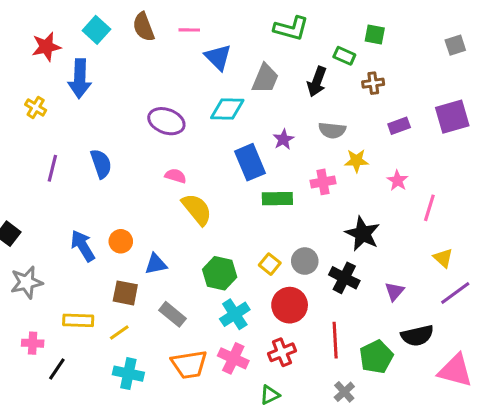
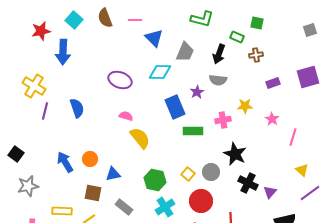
yellow cross: (36, 107) -> (34, 86), moved, size x1.6
gray semicircle: (332, 130) -> (218, 80), moved
black star: (363, 234) -> (235, 154), moved
black cross: (344, 278) -> (248, 183), moved

